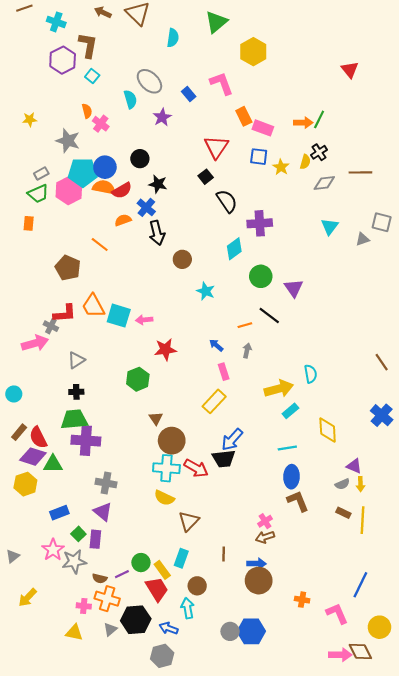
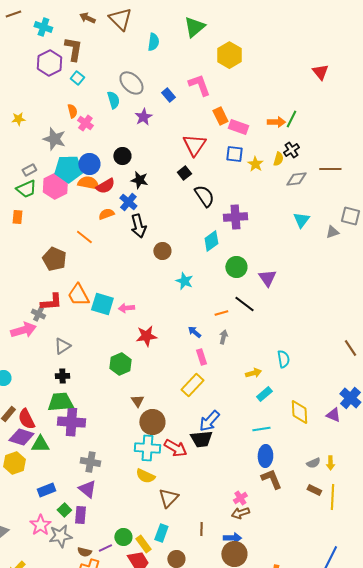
yellow arrow: (279, 389) -> (253, 373), size x0.6
purple triangle: (354, 466) -> (333, 415), moved

